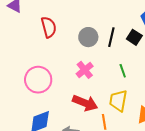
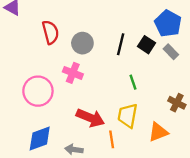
gray circle: (88, 37) -> (82, 43), moved
pink cross: (85, 70) -> (73, 73), moved, turned -30

